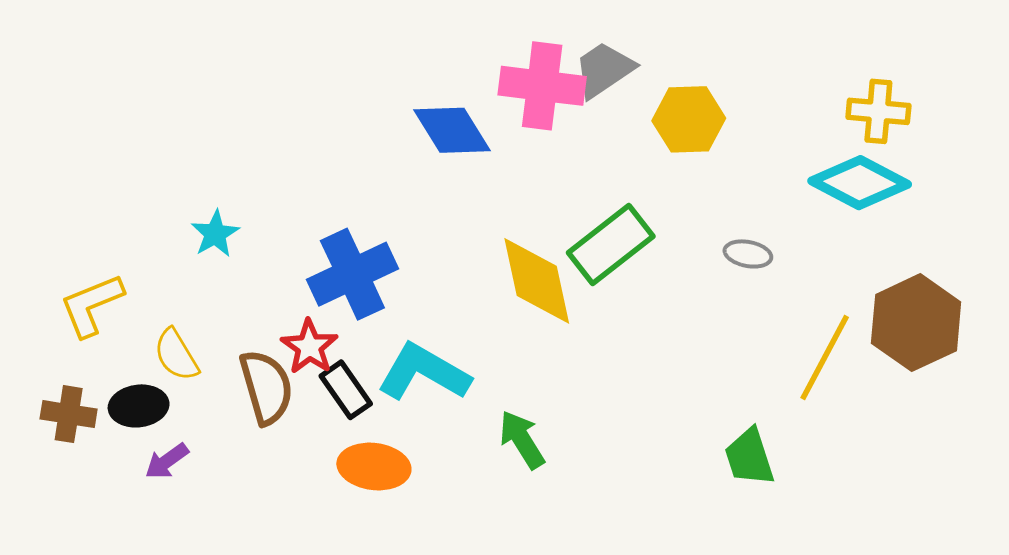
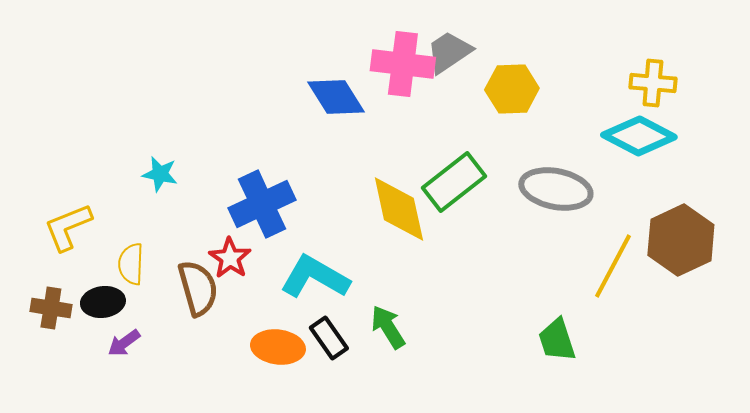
cyan star: (215, 234) -> (160, 174), turned -30
gray ellipse: (748, 254) -> (556, 189), size x2.0
yellow semicircle: (176, 355) -> (131, 264), turned 33
black rectangle: (346, 390) -> (329, 338), moved

